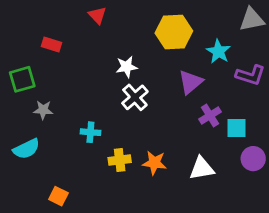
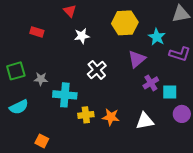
white star: (127, 67) -> (82, 36), moved
green square: (22, 79) -> (16, 71), moved
gray star: (43, 110) -> (41, 79), moved
cyan cross: (90, 132) -> (65, 95), size x1.6

